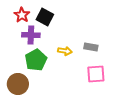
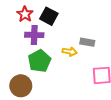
gray rectangle: (91, 47) -> (87, 42), moved

